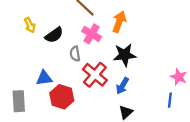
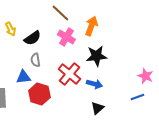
gray semicircle: (75, 54) -> (35, 60), moved
blue arrow: (122, 86) -> (94, 84), turned -105
blue line: (170, 100) -> (137, 97), turned 64

